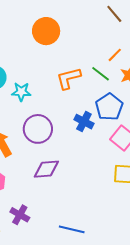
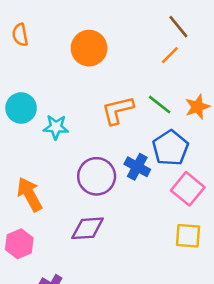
orange line: (115, 55) -> (170, 55), moved
purple circle: (38, 129) -> (97, 176), moved

